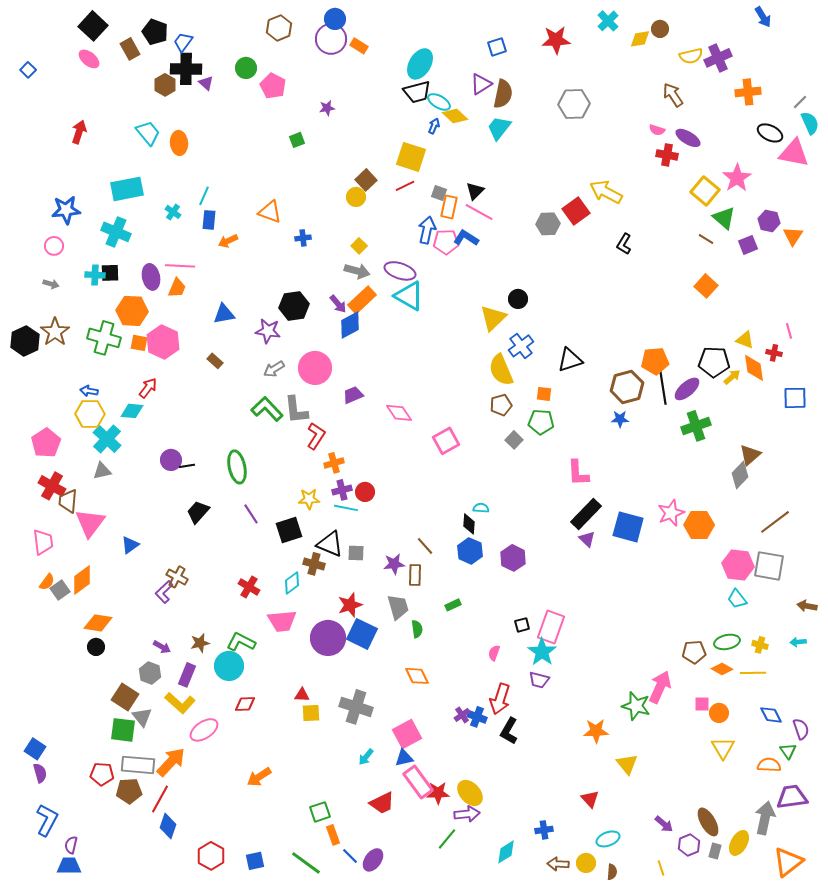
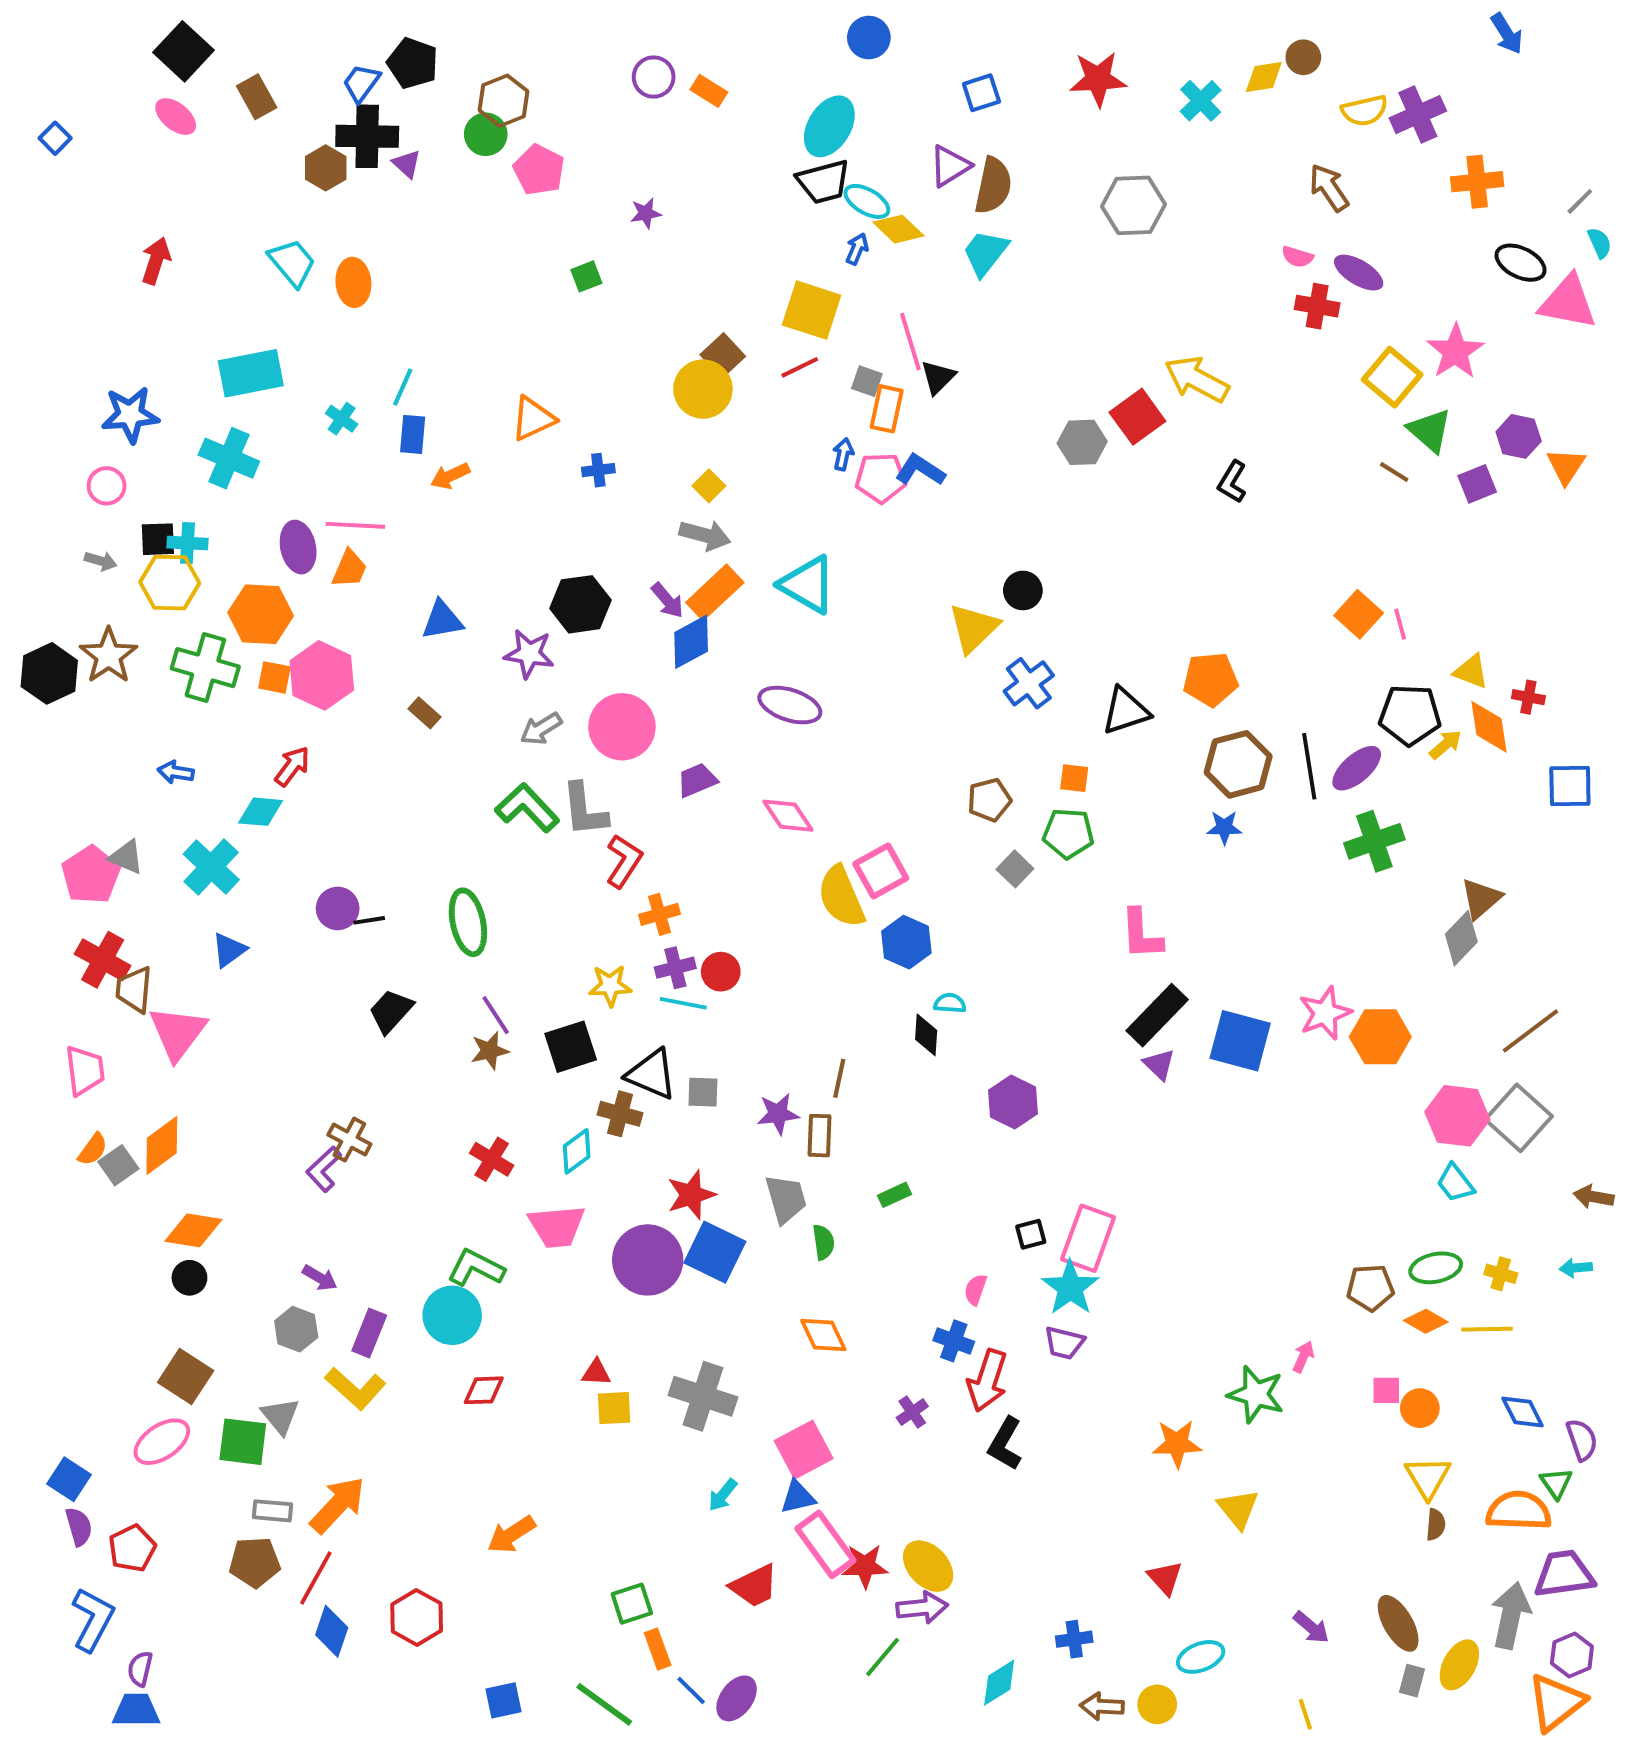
blue circle: (335, 19) -> (869, 38), moved
cyan cross: (608, 21) -> (1201, 101), moved
brown hexagon: (279, 28) -> (503, 101), moved
black pentagon: (155, 32) -> (413, 63), moved
purple circle: (331, 39) -> (654, 77), size x0.7
cyan semicircle: (810, 123) -> (1600, 243), size x0.7
yellow circle: (356, 197) -> (703, 389), size x1.5
orange triangle: (270, 212) -> (533, 419), turned -45
pink line: (479, 212) -> (910, 342), moved, turned 44
blue arrow: (427, 230) -> (843, 454), size x0.6
purple ellipse: (400, 271) -> (790, 705), moved
black square: (110, 273) -> (158, 539), moved
orange square: (706, 286) -> (1359, 614), moved
pink line: (789, 331) -> (1400, 624), moved
orange pentagon: (655, 361) -> (1211, 679), moved
yellow semicircle: (501, 370) -> (841, 897), moved
yellow hexagon: (90, 414) -> (170, 583), moved
gray triangle: (102, 471) -> (126, 857), moved, turned 36
blue triangle: (130, 545) -> (229, 950), moved
brown line: (425, 546) -> (839, 1078), turned 54
blue hexagon: (470, 551) -> (906, 942), moved
gray square: (769, 566) -> (1519, 1118), turned 32
brown star: (200, 643) -> (490, 1051), moved
pink arrow: (660, 687) -> (1303, 1357), size x0.5
brown square: (125, 697) -> (186, 1377), moved
blue cross: (477, 717) -> (954, 1341), moved
pink ellipse: (204, 730) -> (162, 1442), moved
gray rectangle: (138, 765) -> (272, 1511), size x0.6
orange semicircle: (769, 765) -> (1519, 1511), size x1.4
red pentagon: (102, 774) -> (132, 1548), moved, turned -30
purple hexagon: (689, 845) -> (1572, 1655), moved
red hexagon: (211, 856) -> (417, 1617), moved
brown semicircle: (612, 872) -> (1436, 1525), moved

